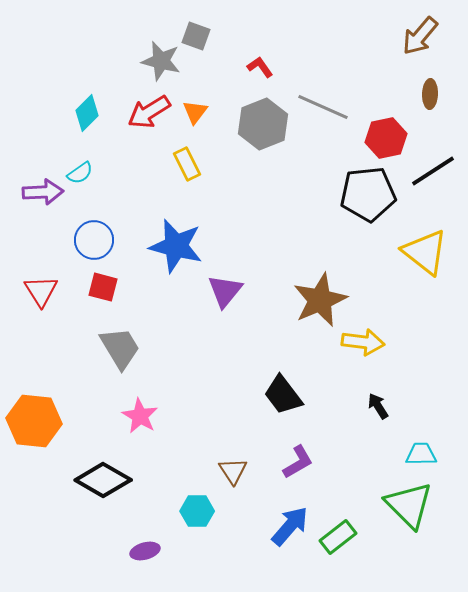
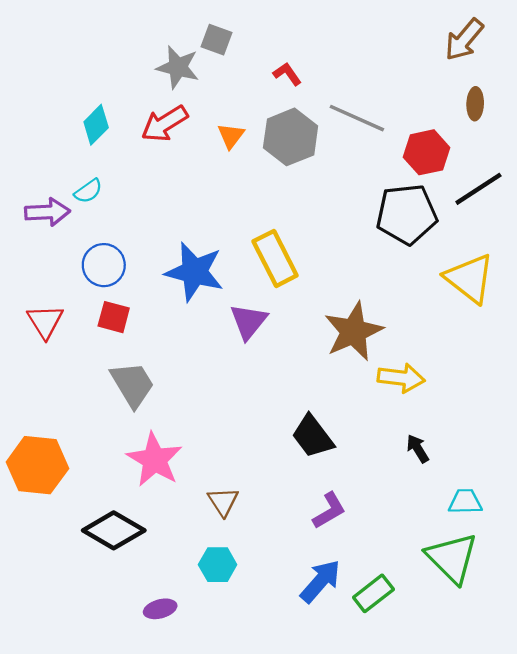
orange triangle: (195, 112) -> (231, 136), moved
yellow rectangle: (187, 164) -> (275, 258), moved, size x1.5
pink star: (140, 416) -> (155, 460), size x1.4
brown triangle: (233, 471) -> (223, 502), moved

